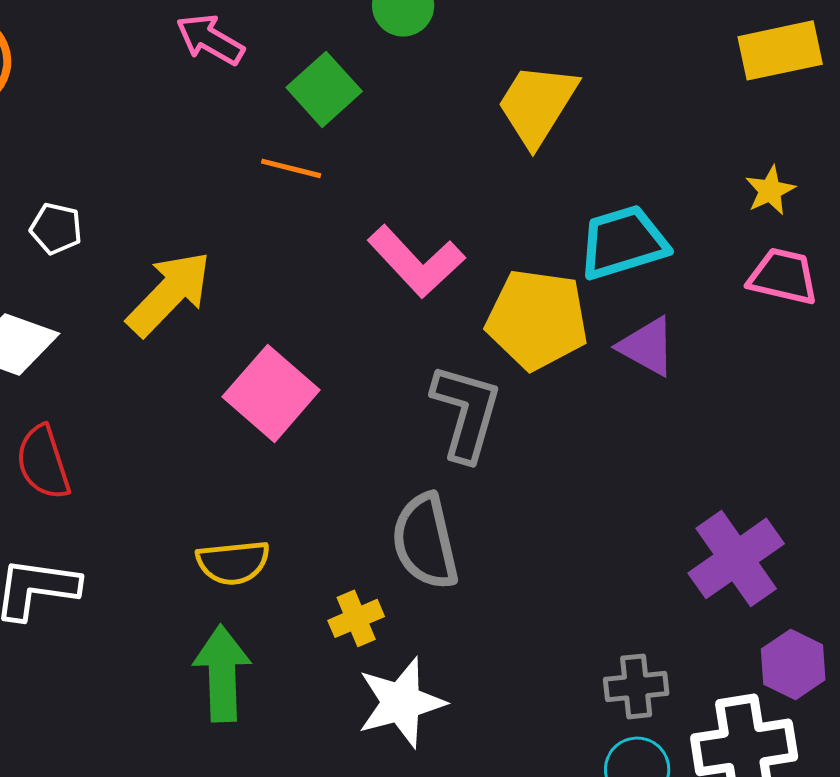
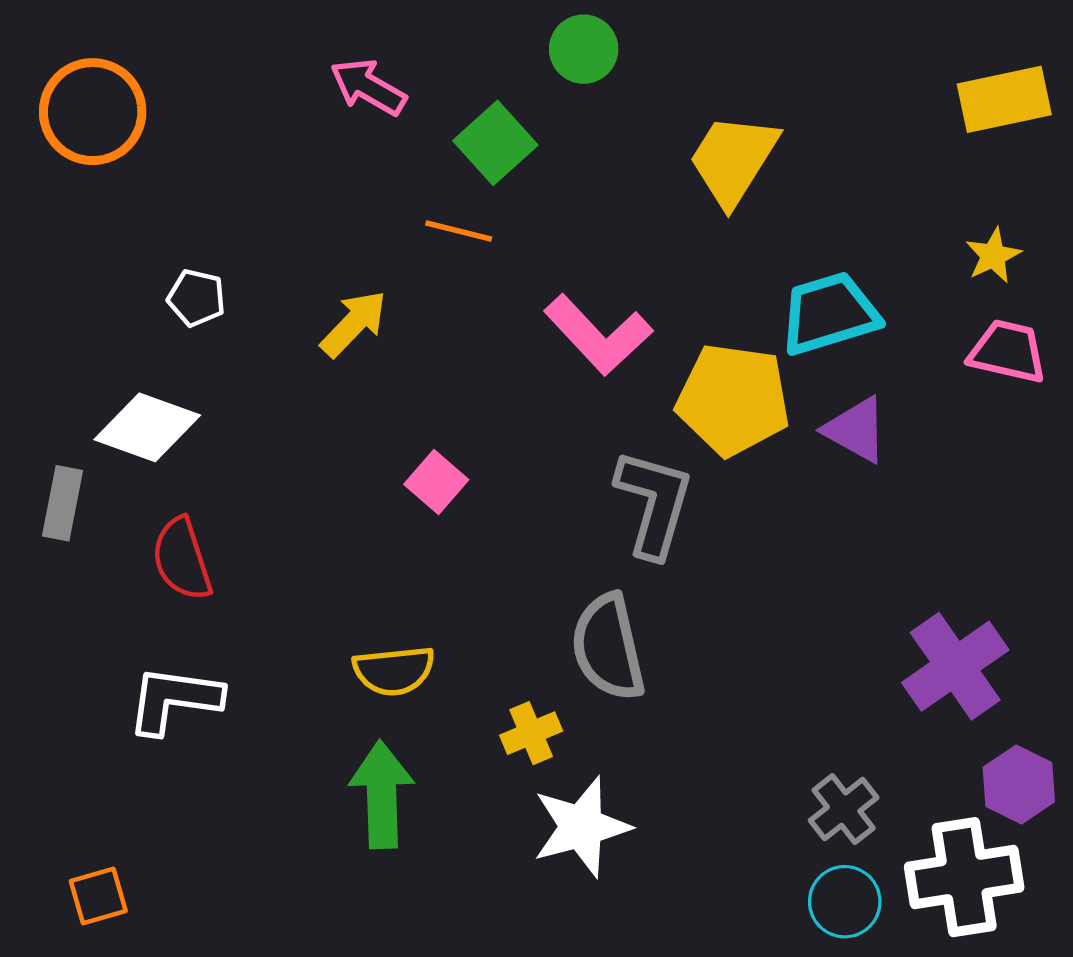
yellow arrow: (169, 293) -> (354, 324), moved, size x0.7
pink square: (271, 393) -> (436, 482), size x0.6
gray cross: (636, 686) -> (844, 809), turned -32

